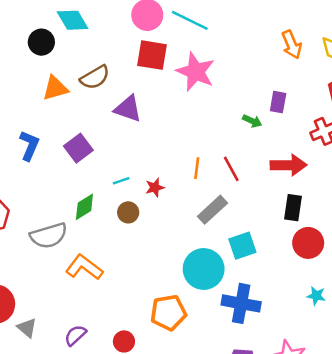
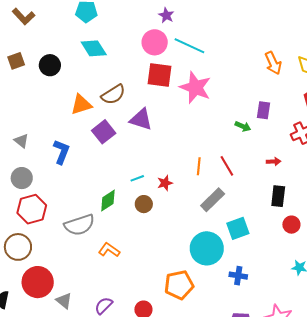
black circle: (41, 42) -> (50, 65), moved
purple square: (78, 148) -> (104, 132), moved
red arrow: (289, 165) -> (274, 162), size x0.5
red circle: (308, 243) -> (291, 225), size x0.7
orange L-shape: (84, 267) -> (109, 250), size x0.7
blue cross: (241, 303) -> (238, 276), size x0.6

